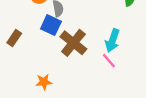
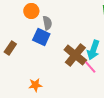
brown cross: (73, 43) -> (75, 55), moved

